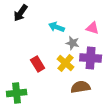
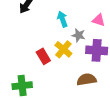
cyan arrow: (57, 27) -> (62, 19), turned 49
yellow cross: (66, 63) -> (63, 49), moved

